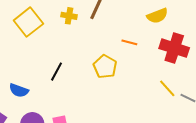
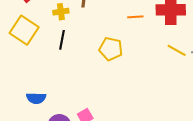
orange line: (129, 42) -> (135, 17), moved
black line: (57, 72) -> (62, 40), moved

